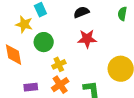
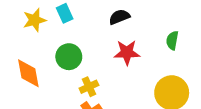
green semicircle: (122, 14) -> (172, 40), moved
yellow star: (24, 24) -> (34, 20), moved, turned -30

